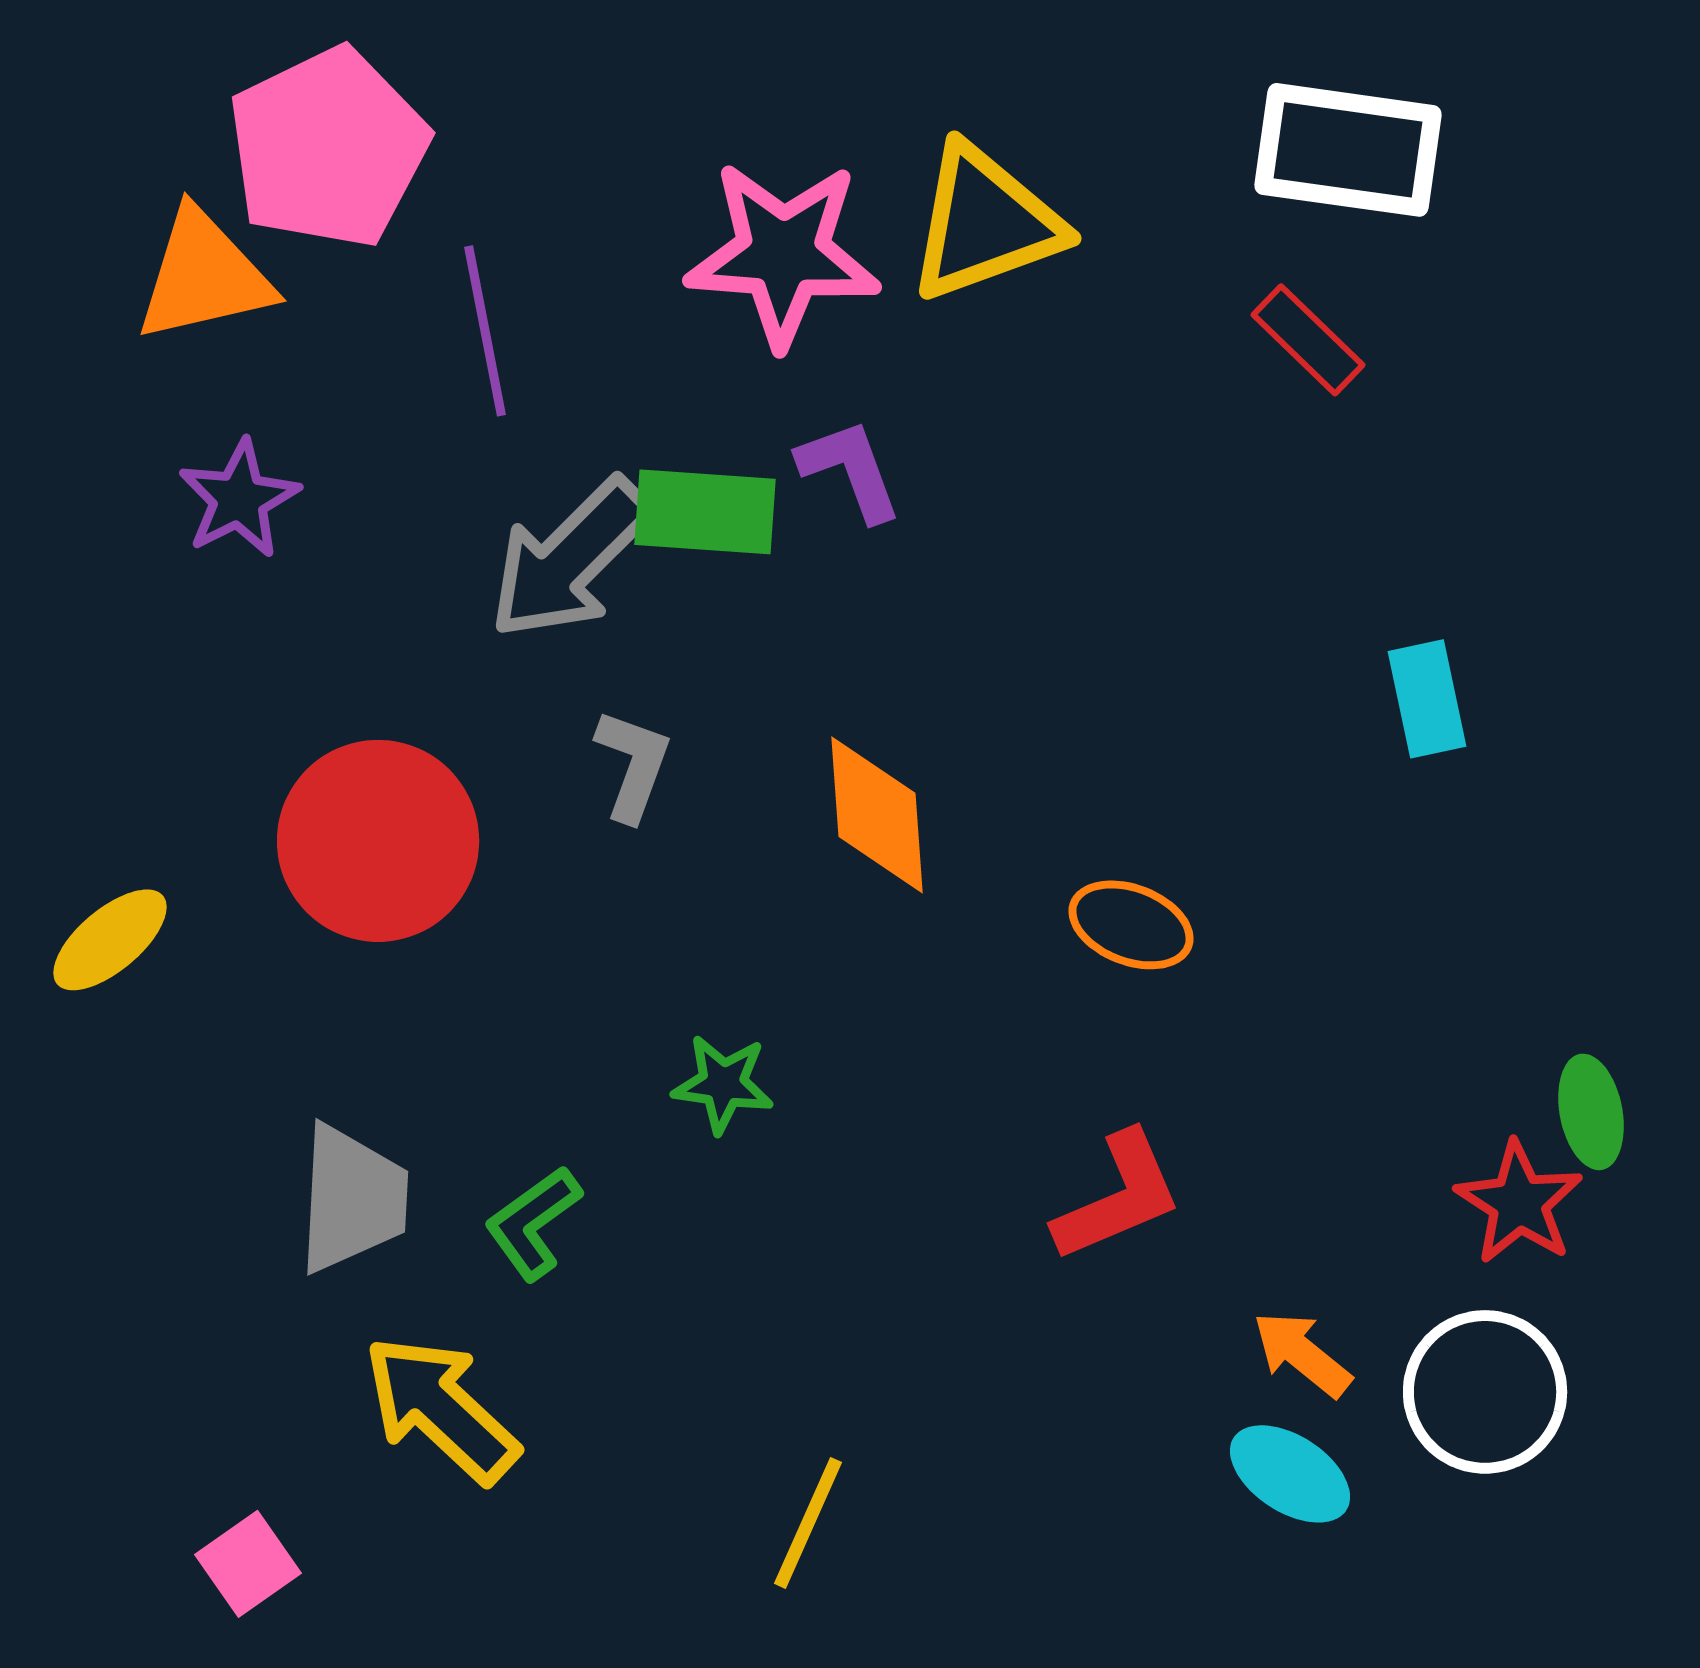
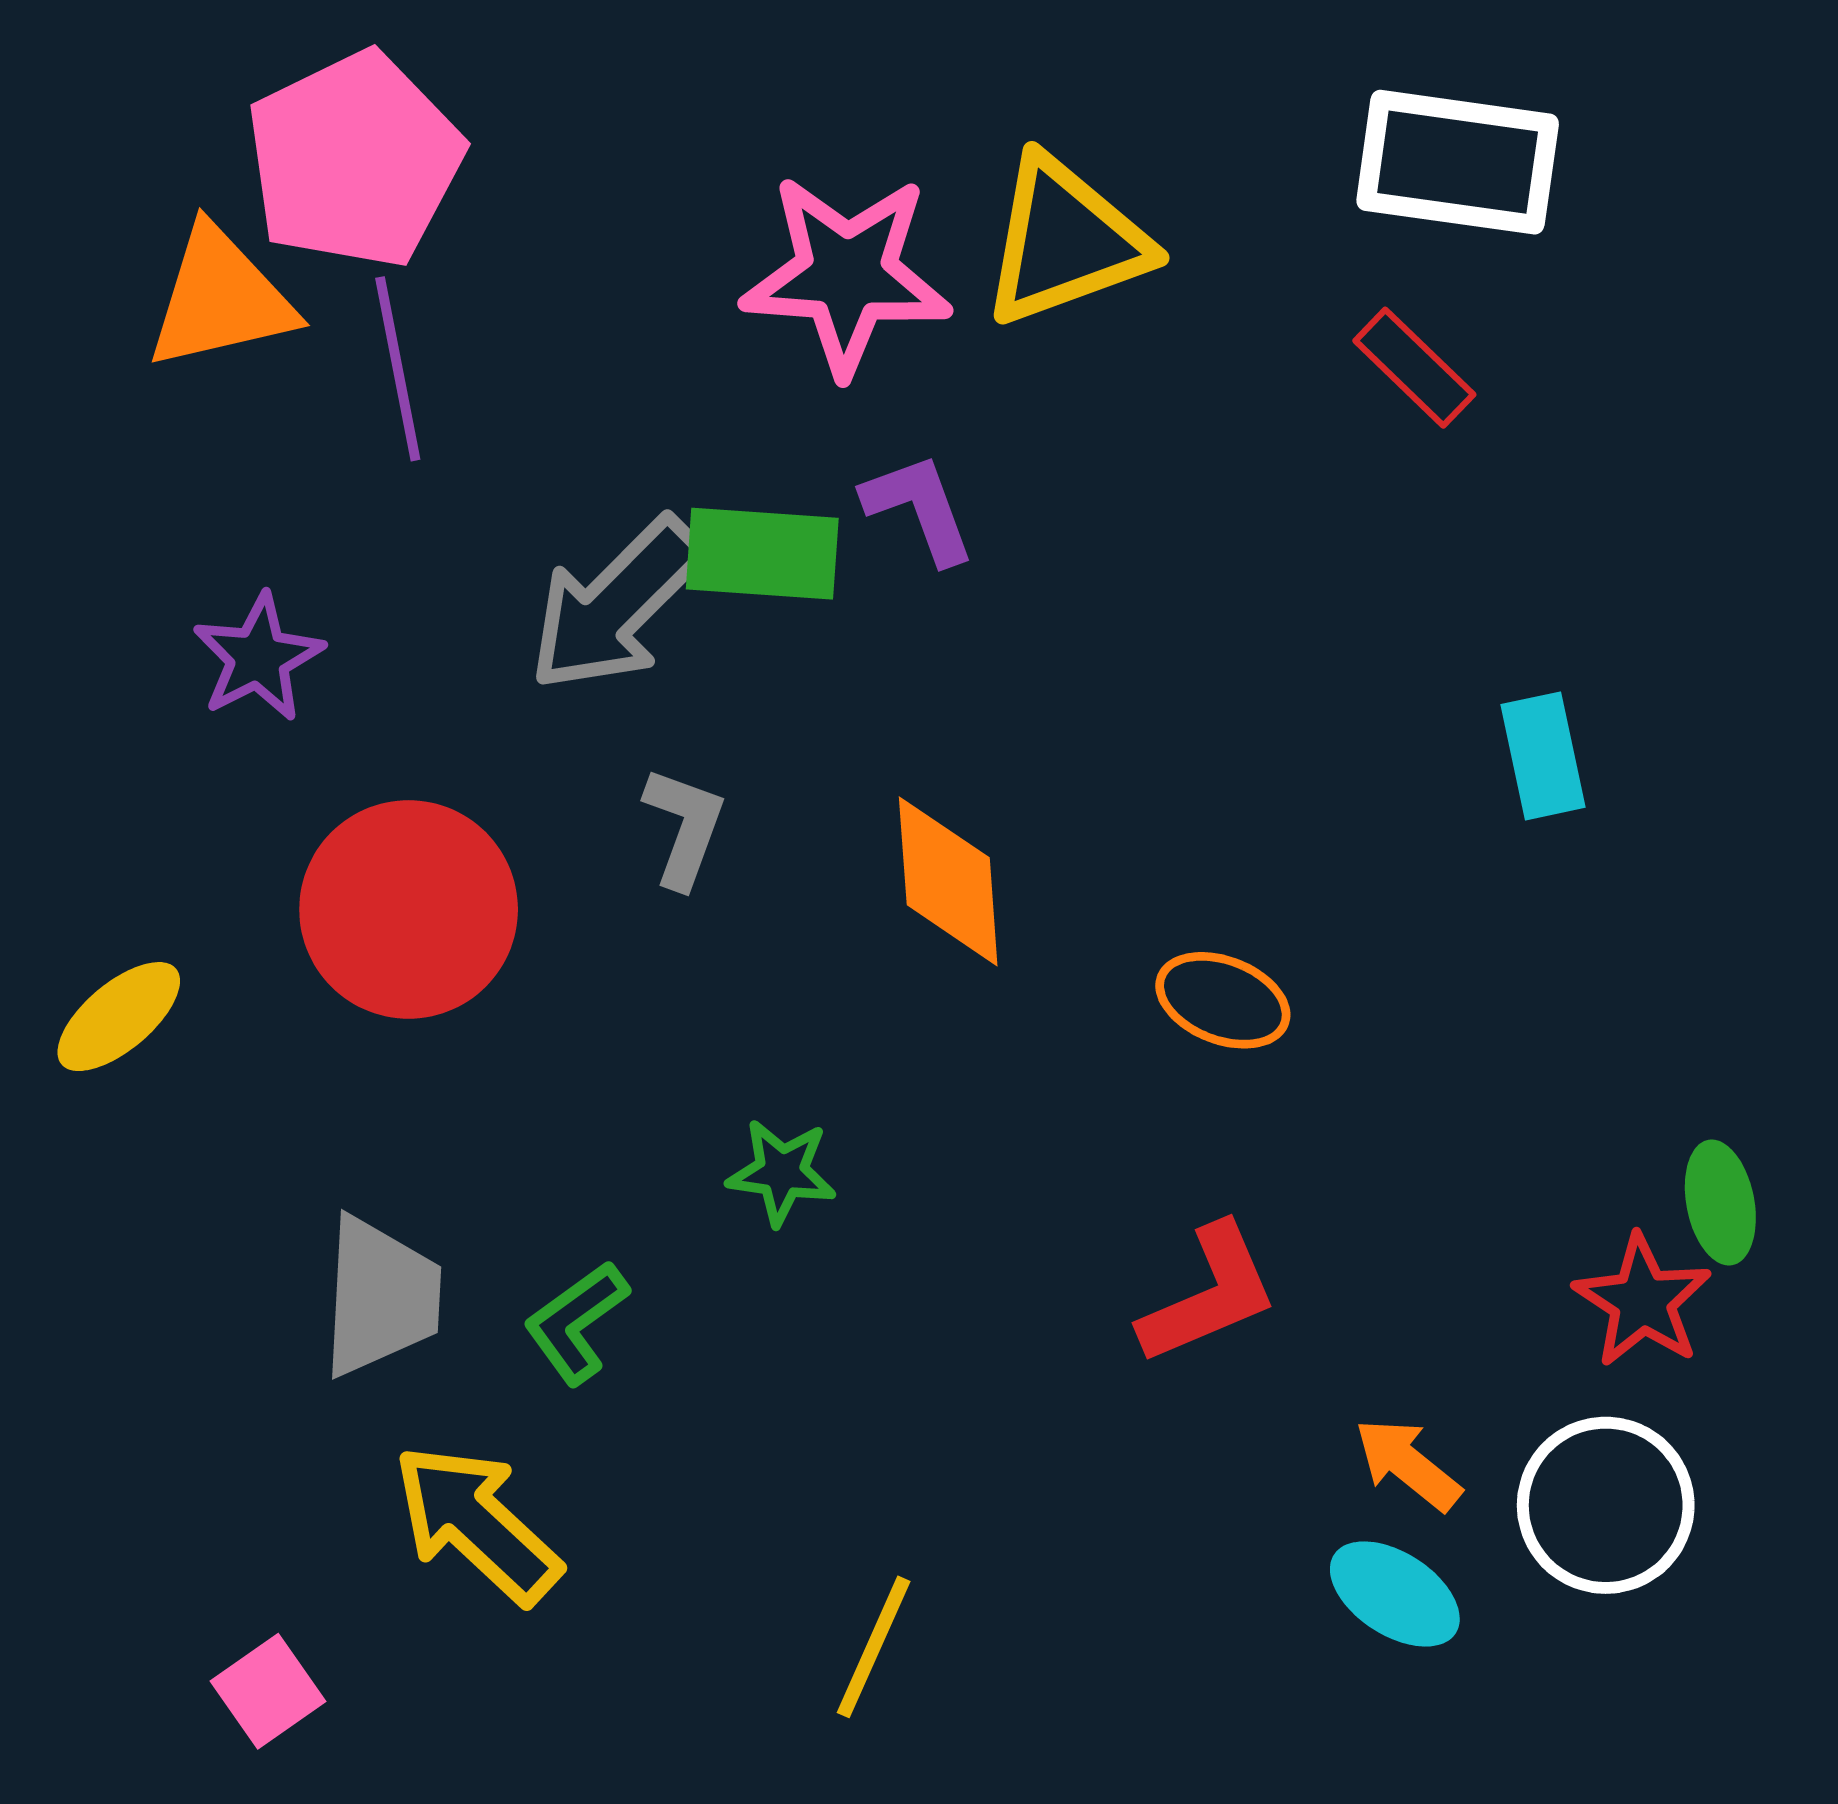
purple line: (485, 331) -> (398, 369), moved
purple star: (239, 499) -> (258, 657), moved

